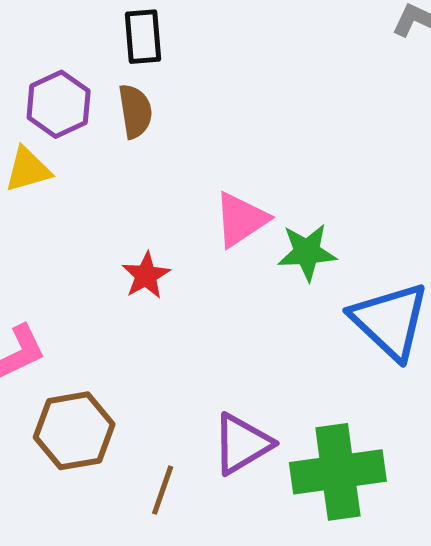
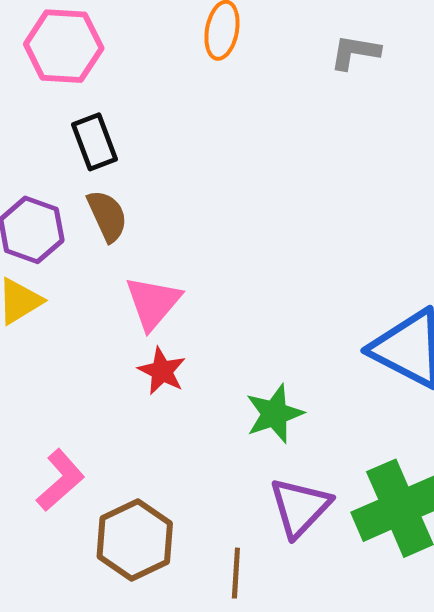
pink triangle: (241, 219) -> (153, 303), moved
green star: (307, 252) -> (274, 414), moved

